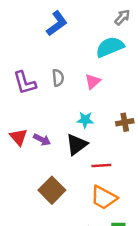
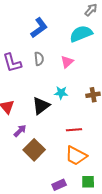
blue L-shape: (57, 23) -> (39, 28), moved
purple arrow: (42, 140) -> (20, 131), moved, turned -72
black triangle: (77, 144) -> (41, 106), moved

